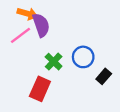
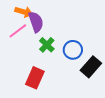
green cross: (54, 62) -> (47, 45), moved
black rectangle: (104, 76) -> (91, 67), size x1.5

